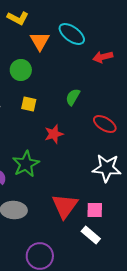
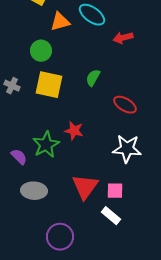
orange triangle: (40, 41) -> (60, 22), turned 45
yellow square: (29, 104) -> (49, 85), size x1.8
red star: (54, 134) -> (74, 131), moved, turned 30

